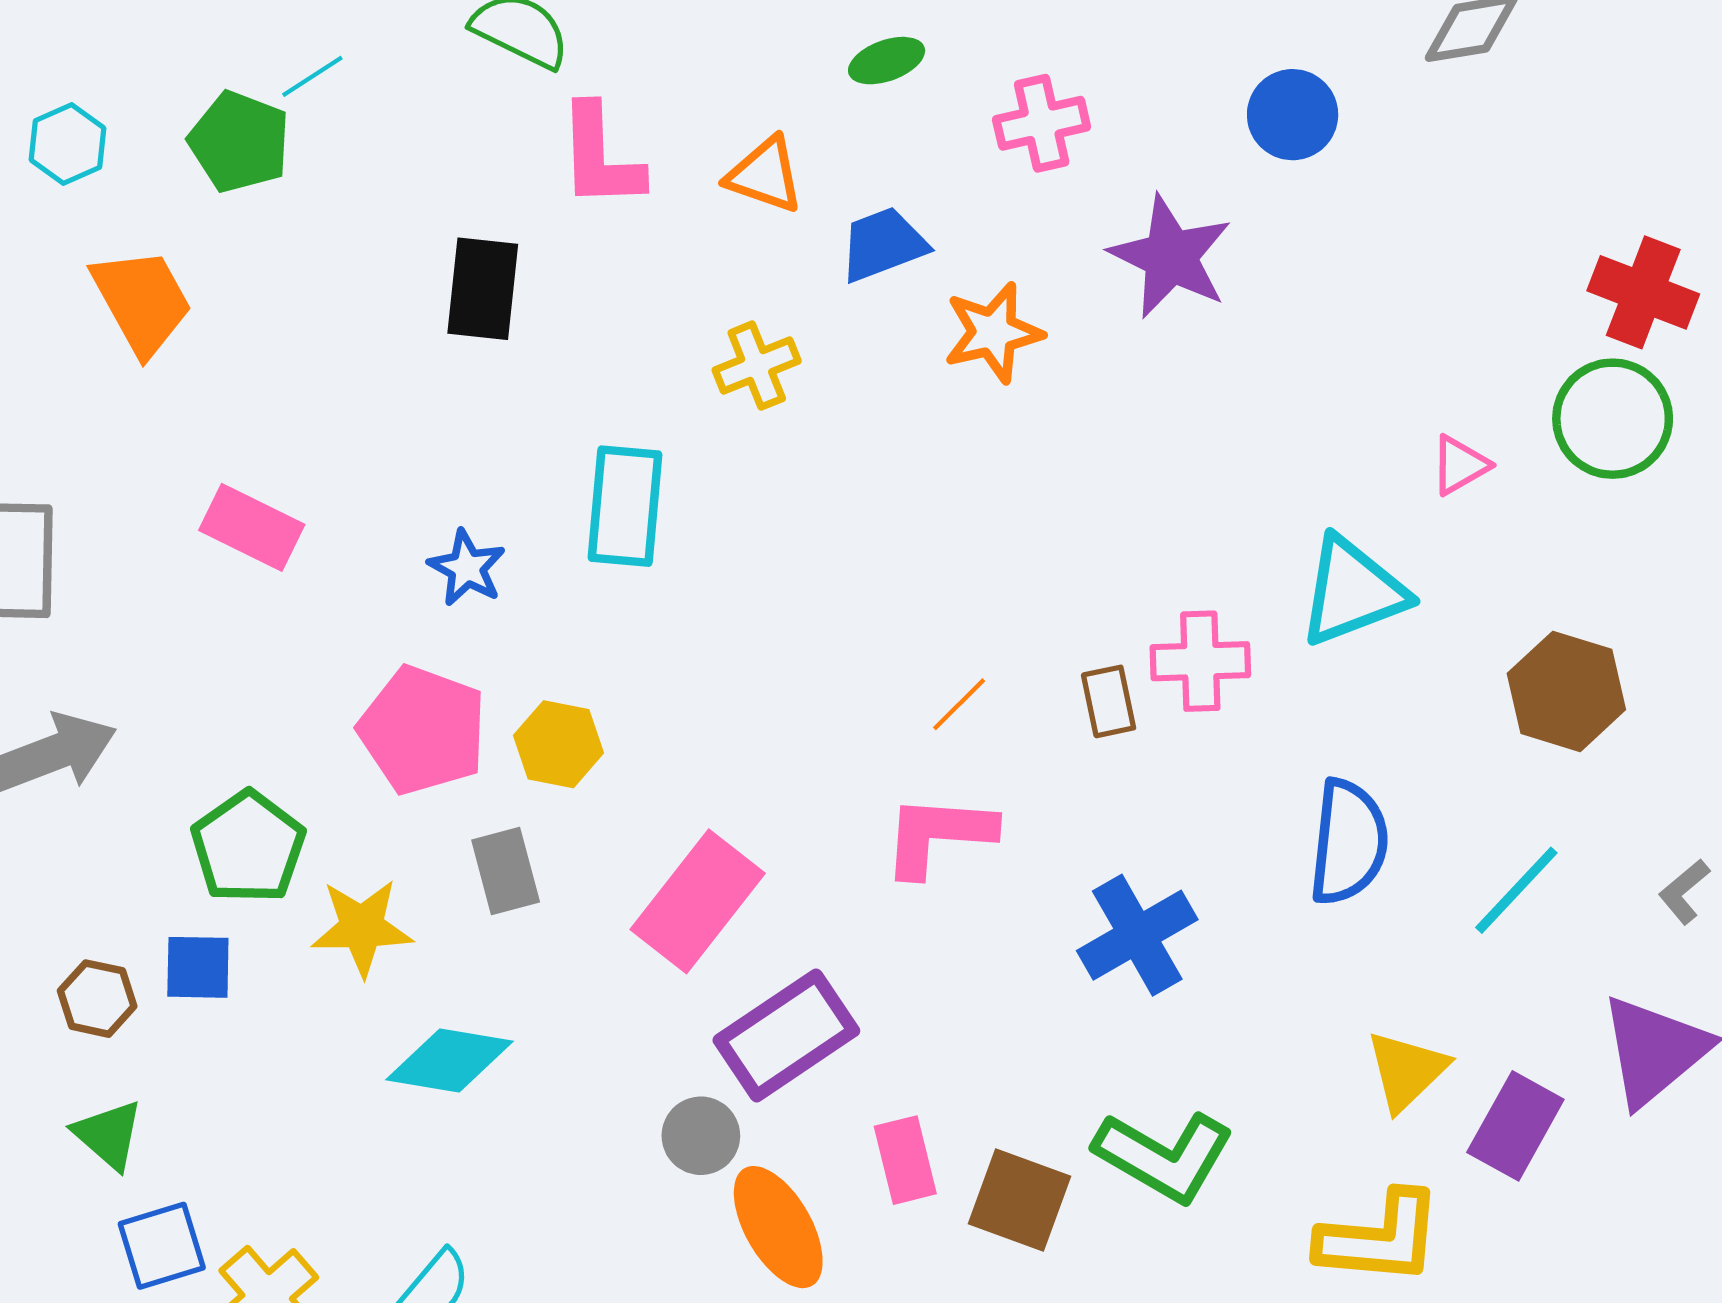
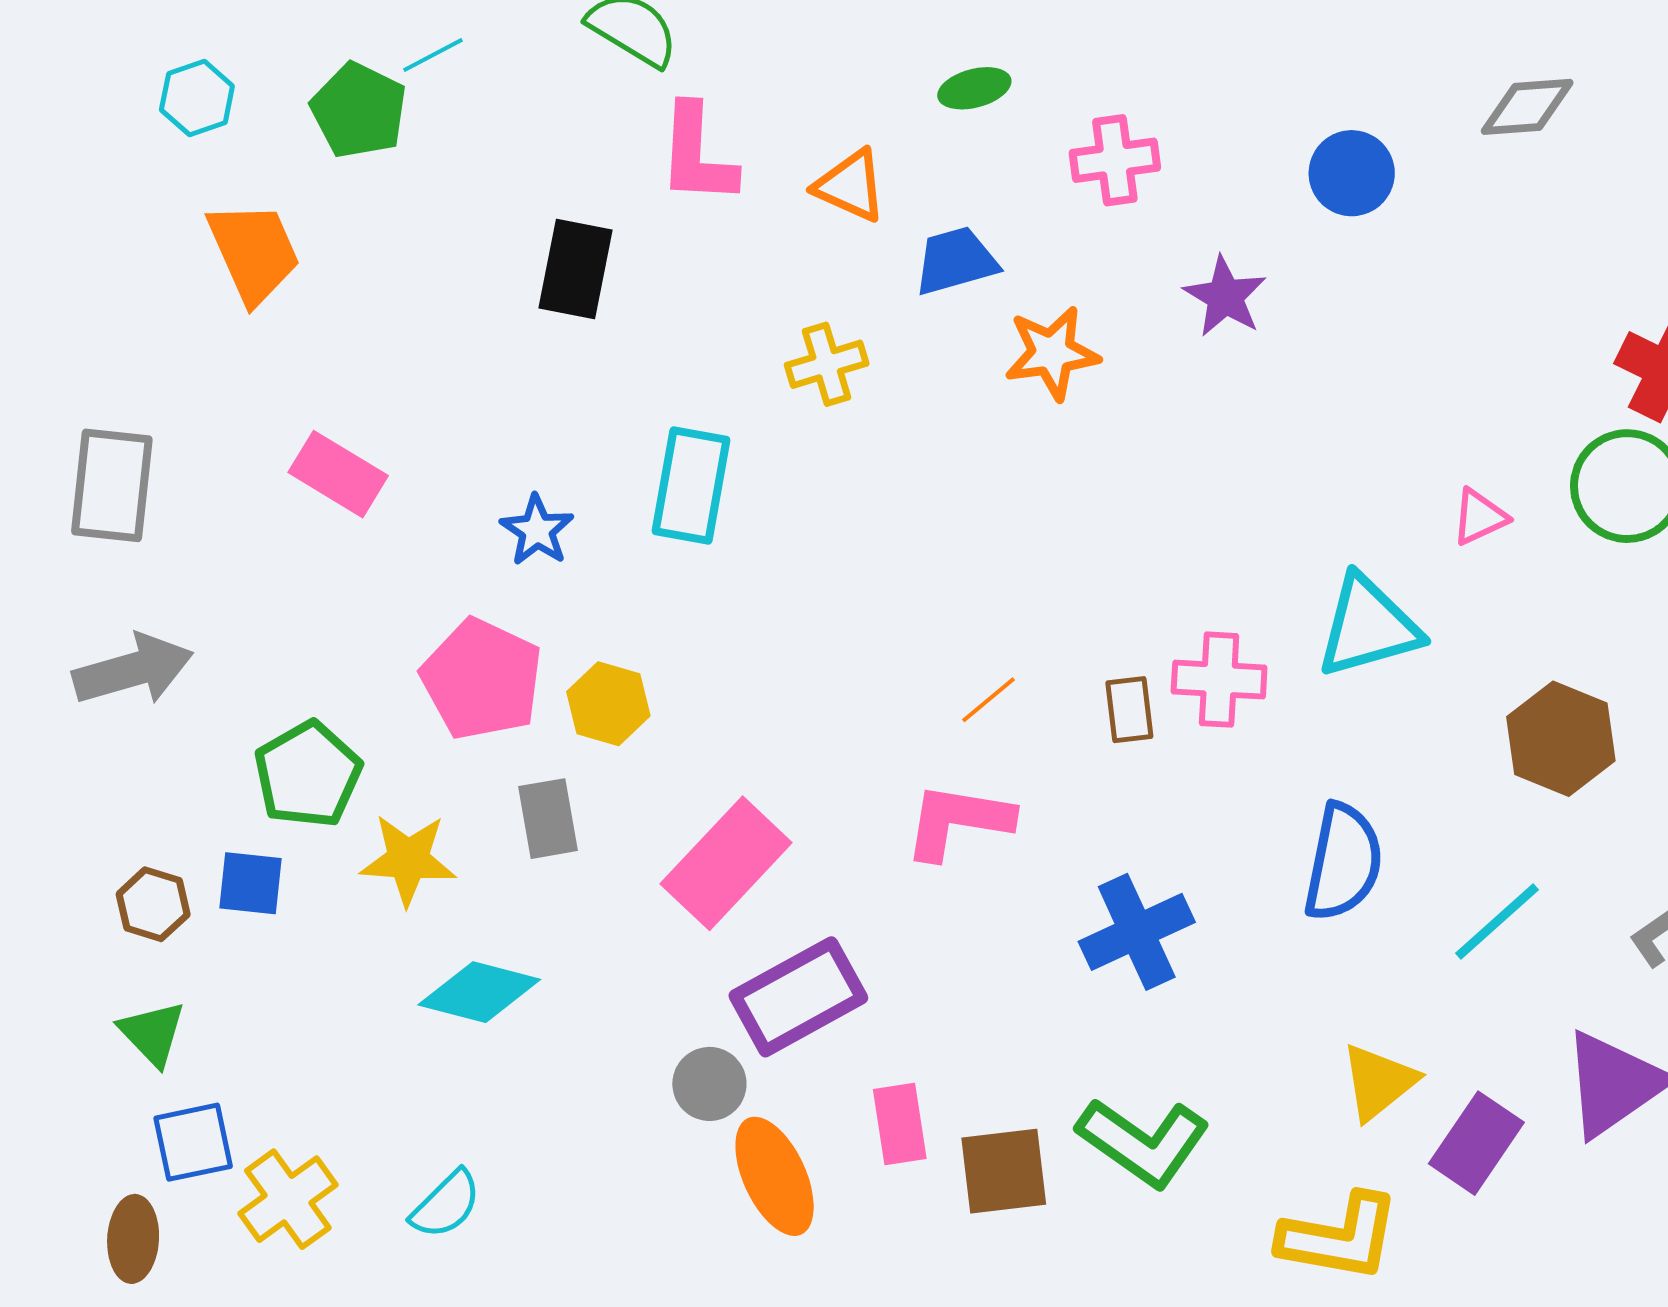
purple star: (1171, 257) -> (1225, 297), size x0.7
brown square: (1019, 1200) -> (1004, 1171), turned -32

